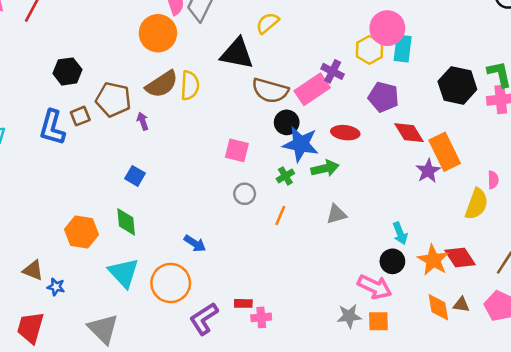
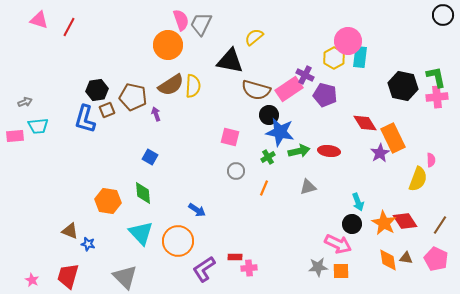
black hexagon: (67, 71) -> (97, 90), moved
purple pentagon: (384, 97) -> (325, 95), moved
red ellipse: (345, 133) -> (329, 151), moved

